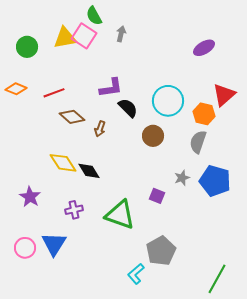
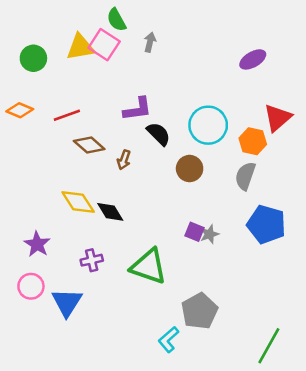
gray star: (182, 178) -> (209, 234), moved
purple square: (157, 196) -> (195, 232), moved
pink circle: (25, 248) -> (31, 286), moved

